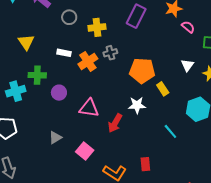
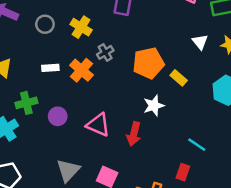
yellow cross: (97, 27) -> (81, 27), turned -36
pink triangle: (89, 108) -> (98, 125), turned 30
cyan line: (170, 131) -> (197, 145), moved
gray triangle: (55, 137) -> (68, 170), size x1.5
red rectangle: (145, 164) -> (183, 172), turned 40

